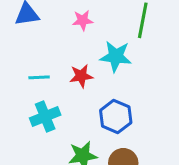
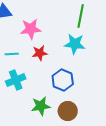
pink star: (83, 20) -> (31, 29), moved, size x1.5
cyan star: (116, 56) -> (75, 44), moved

